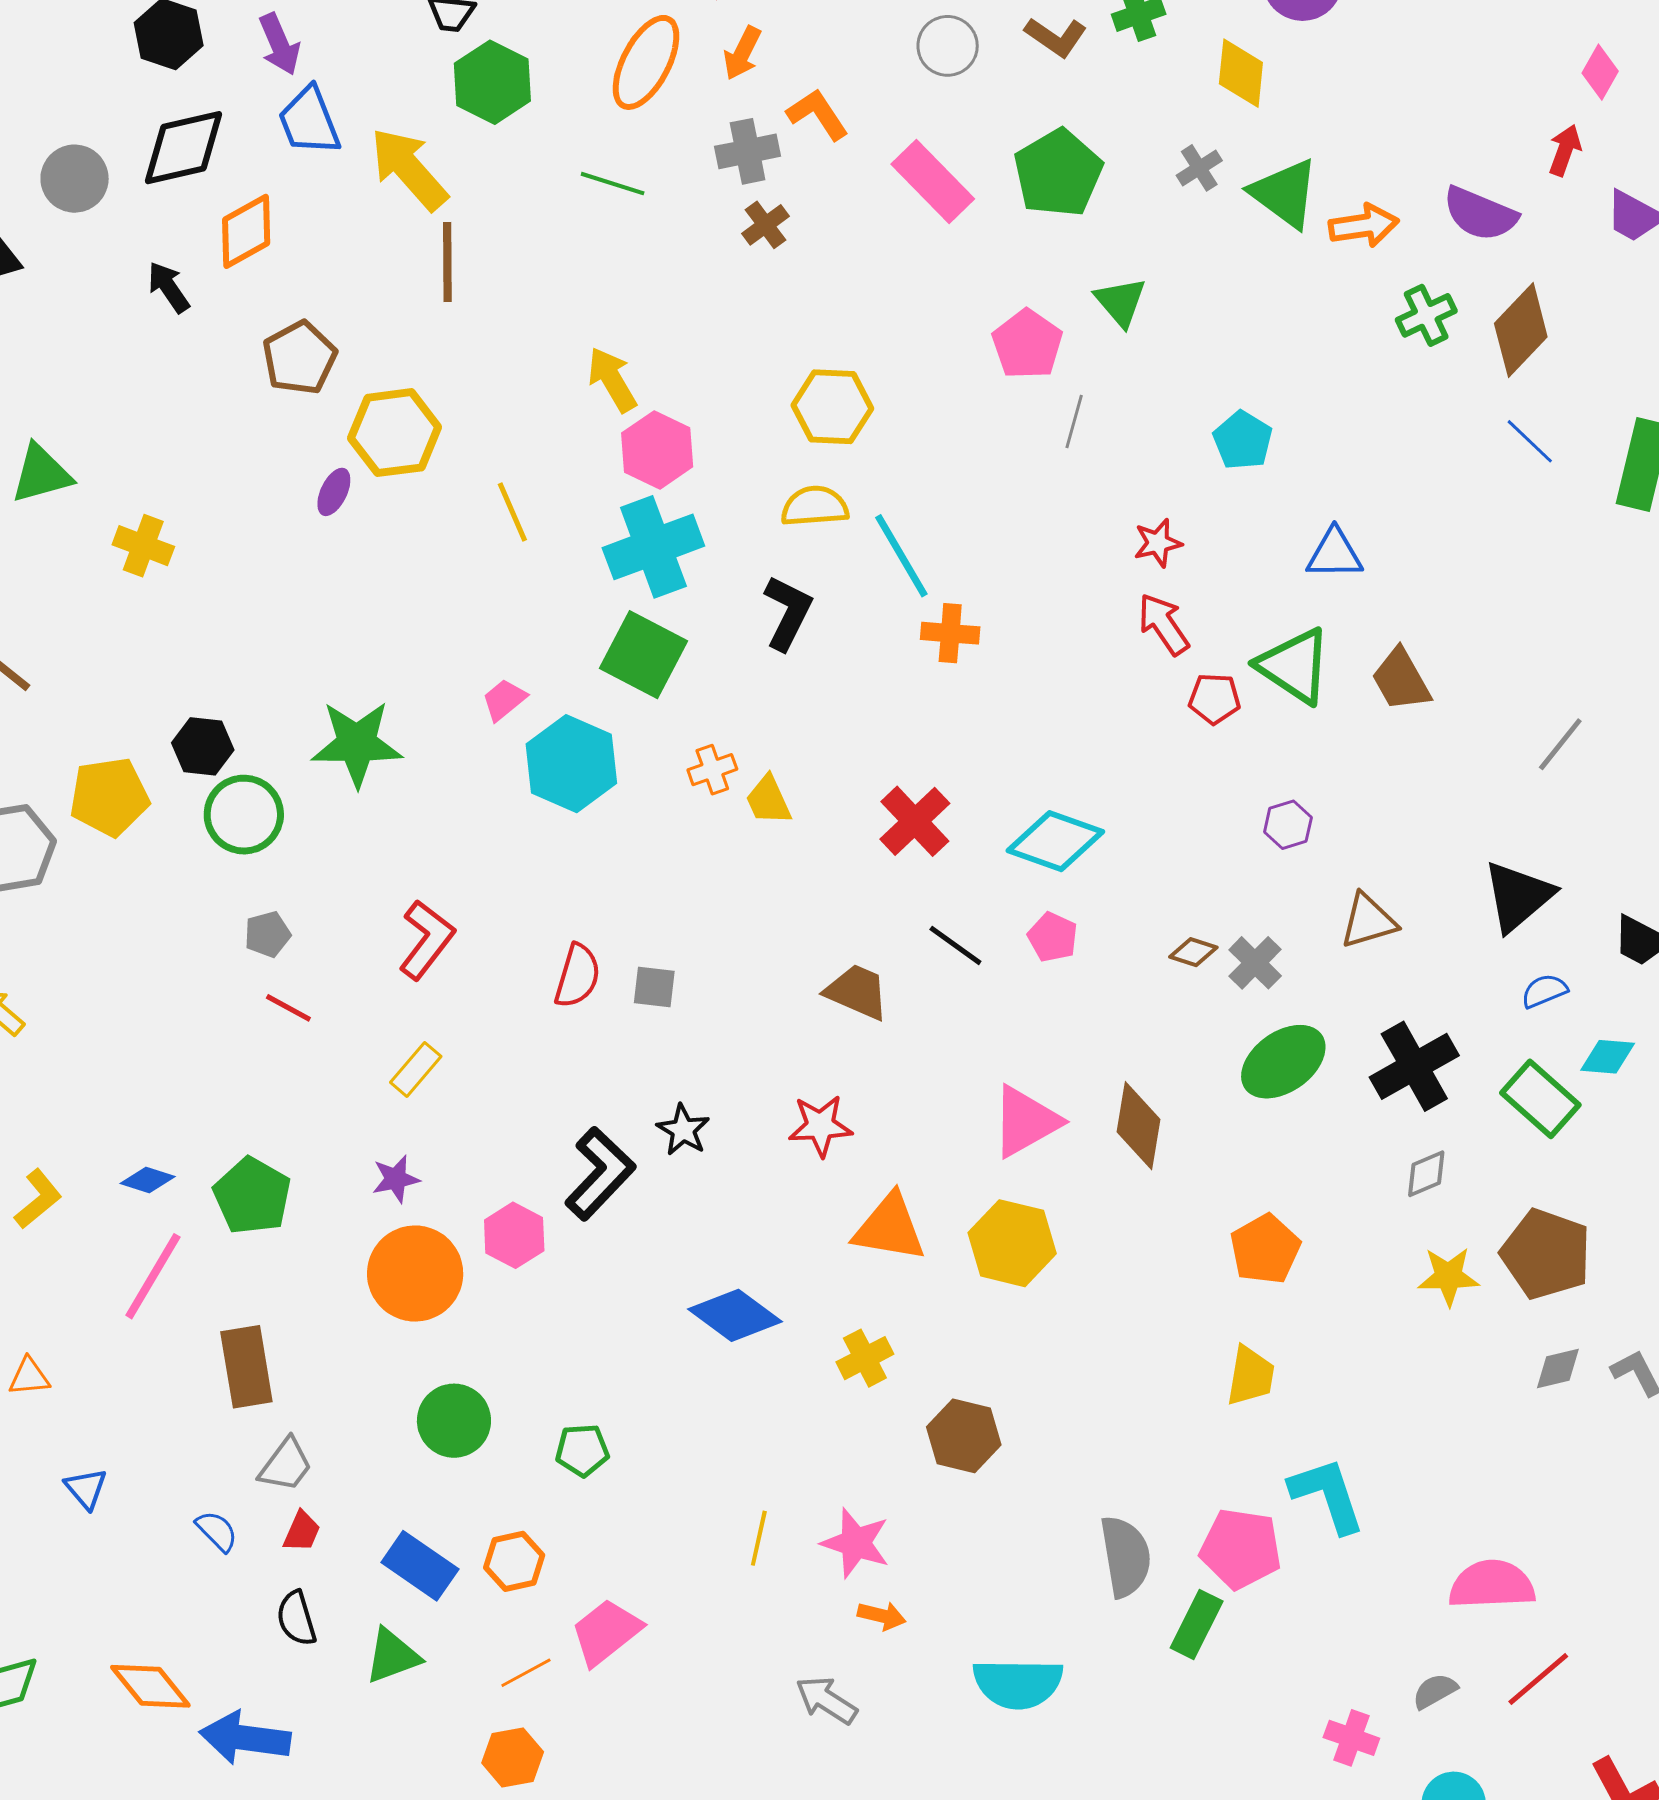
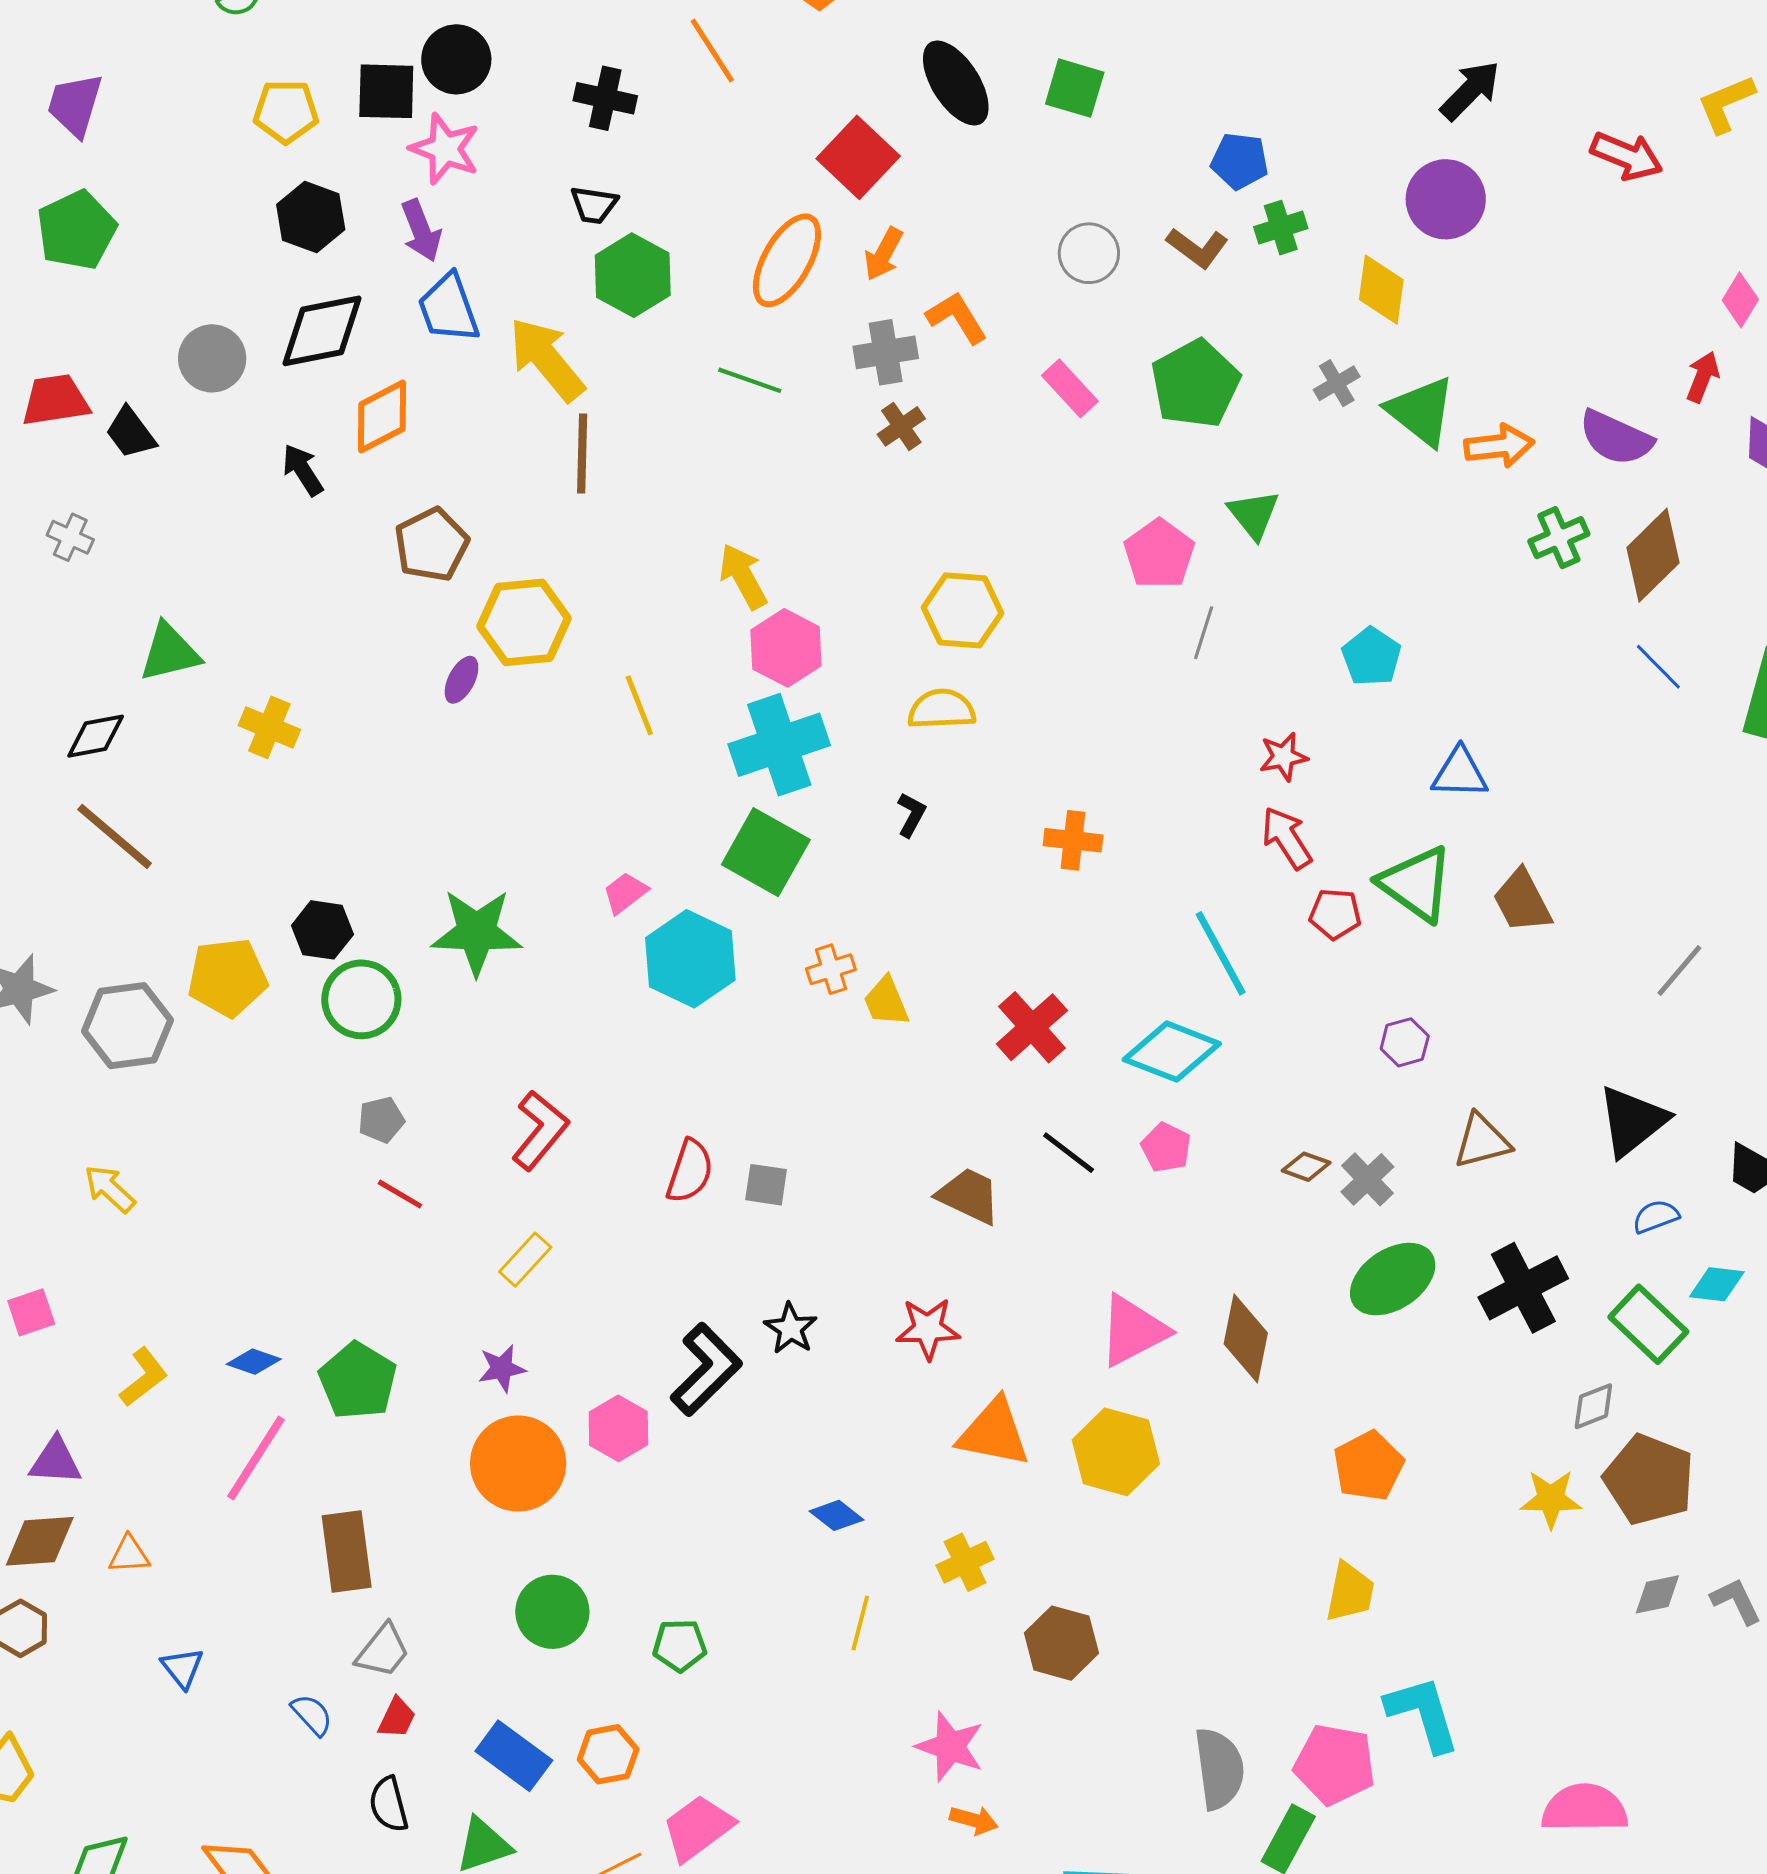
pink rectangle: (933, 182) -> (1070, 388), size x0.7
cyan line: (901, 556) -> (1221, 953), moved
black L-shape: (788, 613) -> (911, 815), size x0.6
gray diamond: (1426, 1174) -> (1593, 1406), moved
blue diamond: (735, 1315) -> (837, 1515), size x0.6
yellow line: (759, 1538) -> (860, 1623), moved

